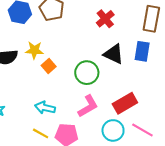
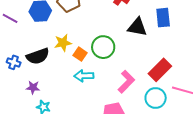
green circle: (87, 73) -> (103, 47), moved
cyan arrow: (45, 108) -> (84, 76), moved

